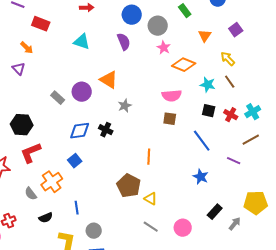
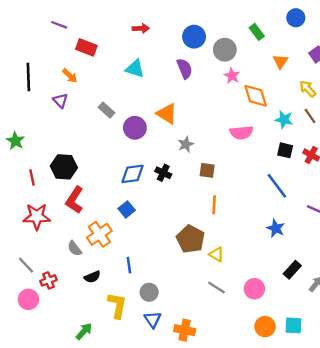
orange diamond: (184, 65) -> (256, 96), turned 50
gray rectangle: (58, 98) -> (106, 110), moved
brown square: (170, 119) -> (207, 170), moved
red L-shape: (31, 153) -> (75, 200), turned -35

